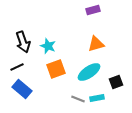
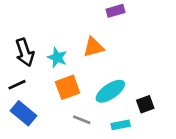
orange triangle: (96, 44) -> (93, 47), moved
gray line: (78, 99) -> (82, 120), moved

